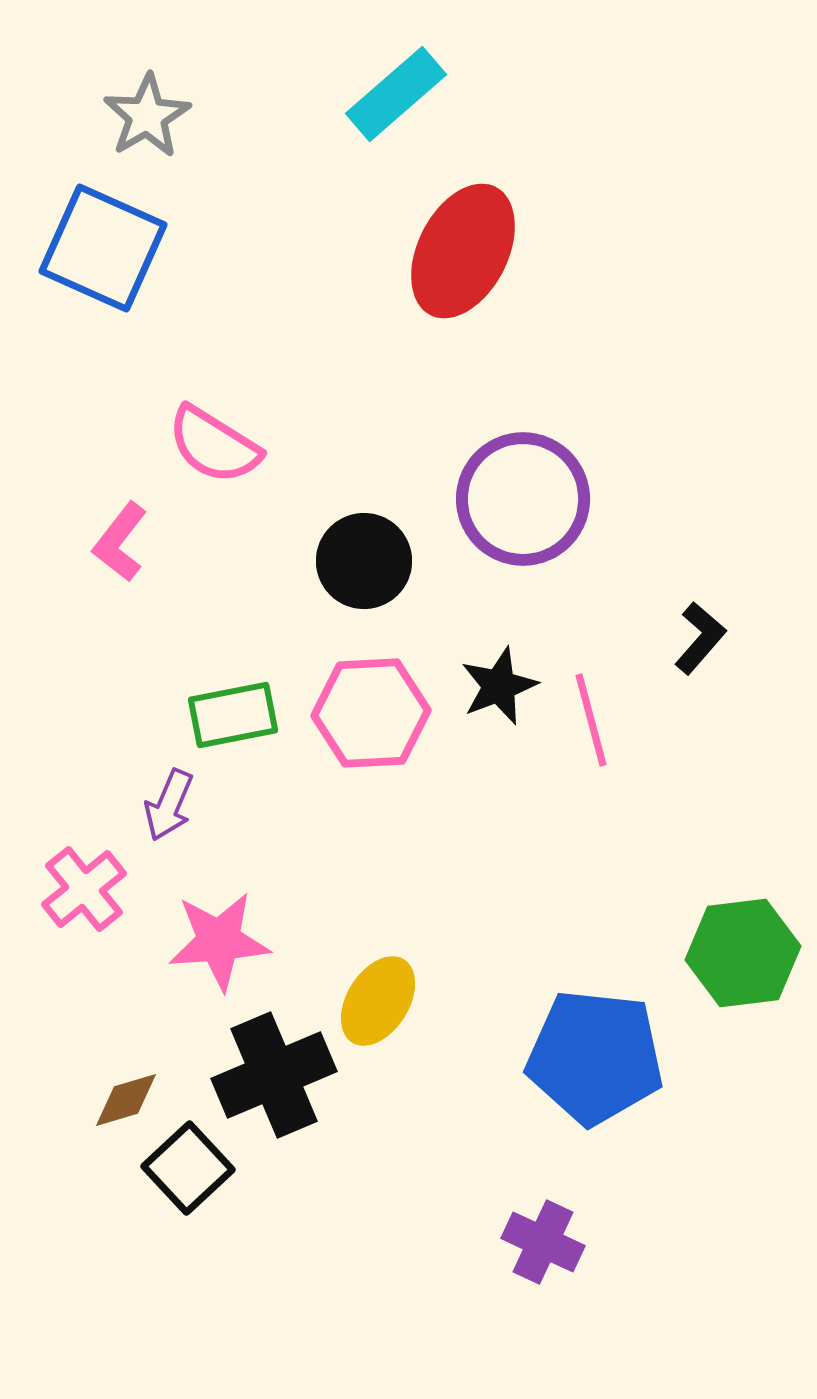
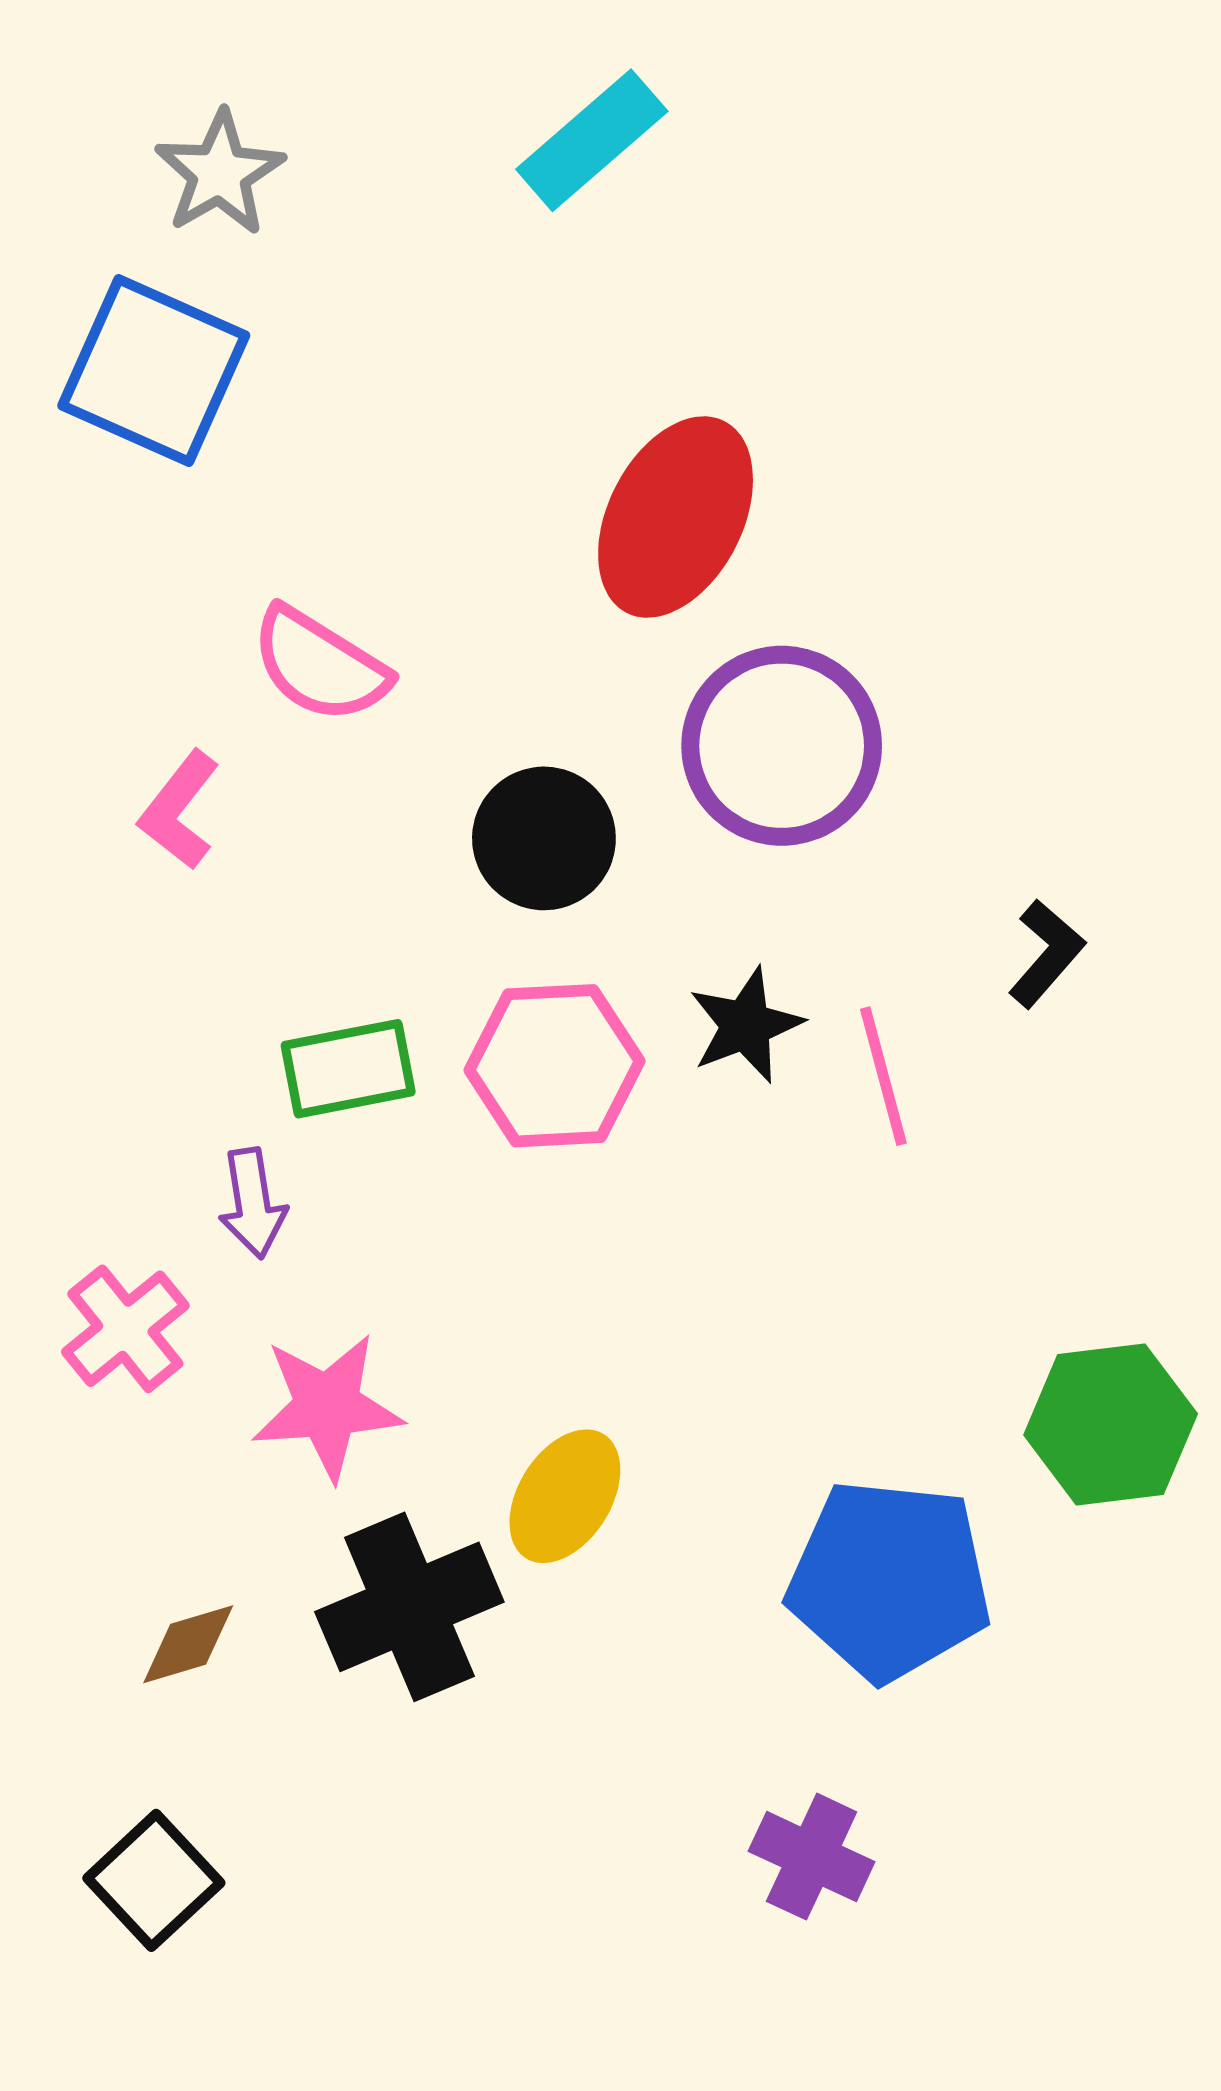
red ellipse: (463, 251) -> (676, 517), moved
purple arrow: (169, 805) -> (252, 1203), turned -32
black square: (188, 1168) -> (154, 1880), moved

